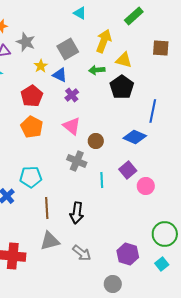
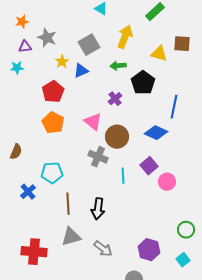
yellow triangle: (124, 60) -> (159, 54), moved
blue triangle: (60, 75) -> (81, 71), turned -49
purple cross: (72, 95) -> (115, 99), moved
brown circle: (96, 141) -> (117, 137), size x1.5
green circle: (165, 234) -> (186, 230), size x0.7

